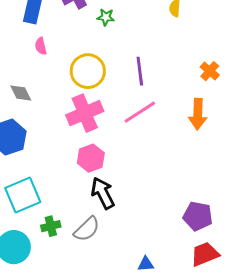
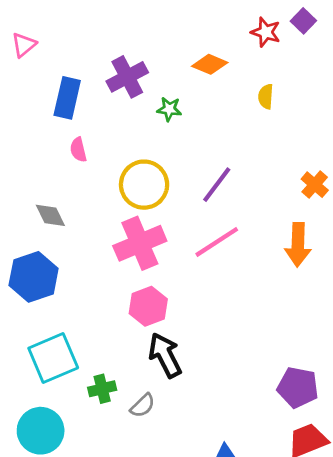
purple line: (140, 71) -> (217, 185), turned 44
green cross: (51, 226) -> (102, 389), moved
gray semicircle: (87, 229) -> (143, 406), size x0.7

